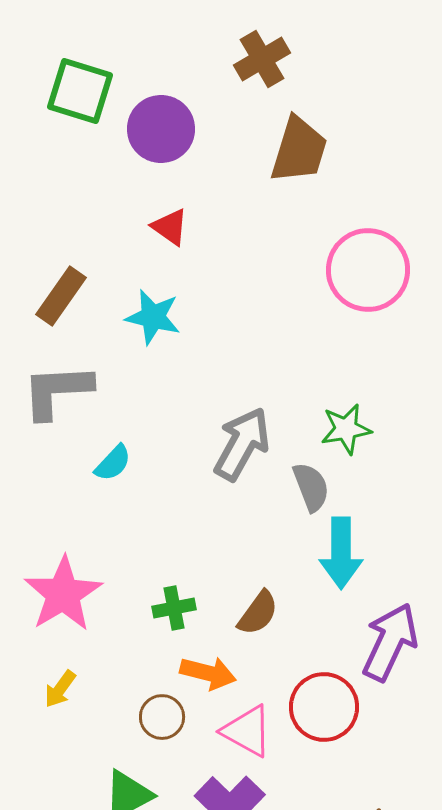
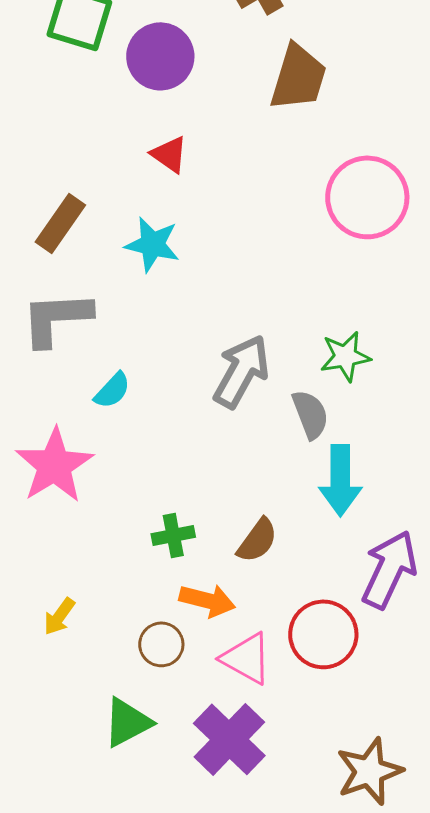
pink star: (63, 594) -> (54, 465), moved

